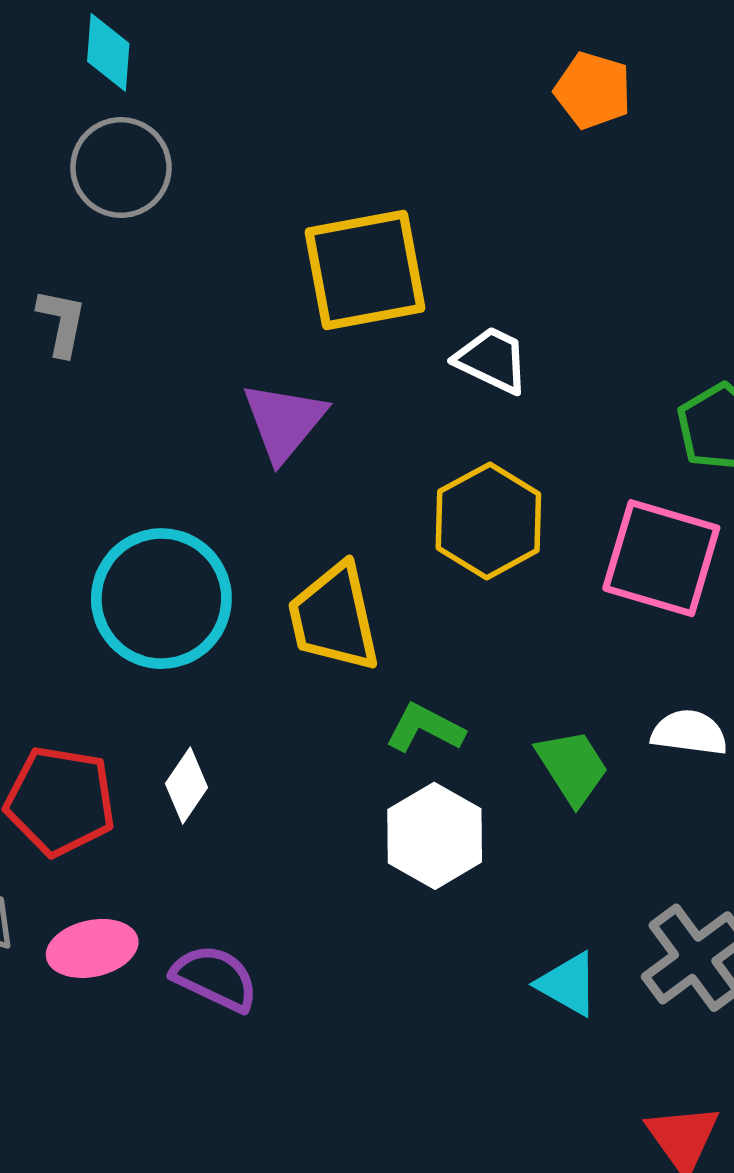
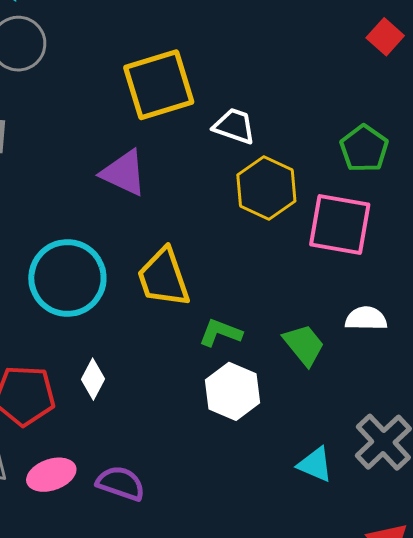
purple triangle: (284, 421) -> (124, 173), turned -38
yellow hexagon: (488, 521) -> (266, 188), moved

